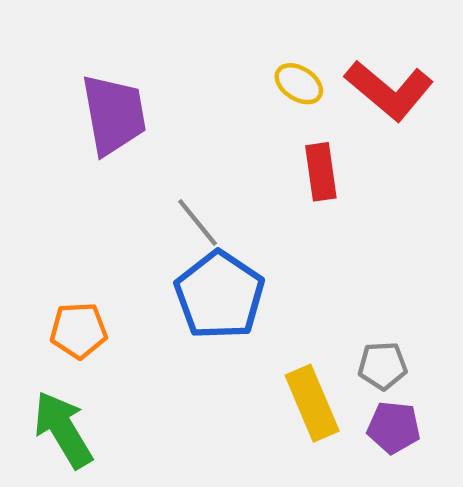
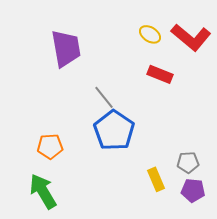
red rectangle: (321, 172) -> (160, 74), turned -60
yellow rectangle: (312, 403) -> (156, 179), size x0.7

